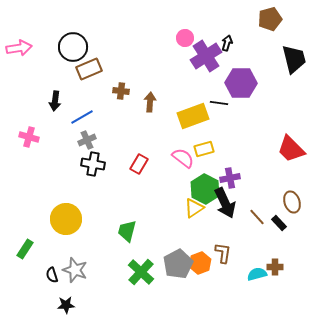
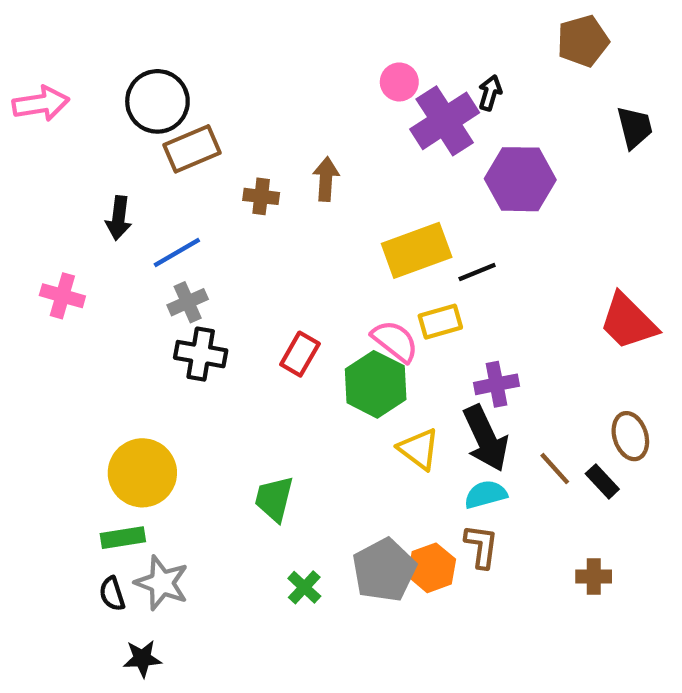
black trapezoid: (294, 59) -> (635, 127), size x0.7
brown arrow: (150, 102) -> (326, 179), moved
black line: (219, 103) -> (477, 272), moved, turned -30
green hexagon: (205, 189) -> (376, 384), moved
yellow triangle: (194, 208) -> (419, 449), turned -50
green rectangle: (25, 249) -> (123, 538), moved, turned 48
green cross: (141, 272) -> (304, 587), size x0.6
cyan semicircle: (257, 274) -> (486, 494), moved

